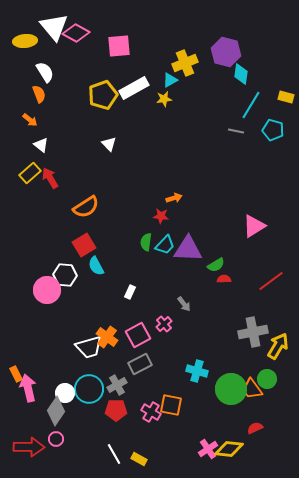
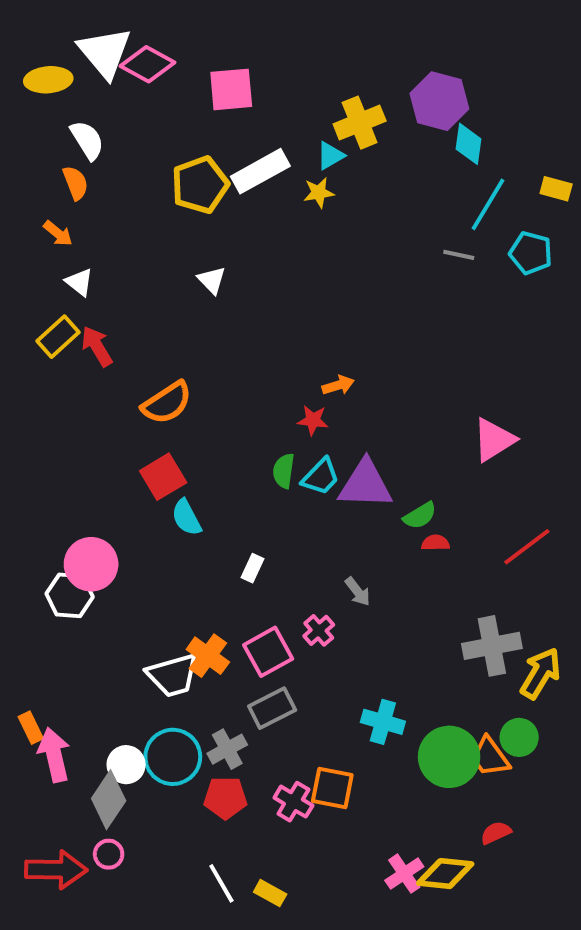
white hexagon: (65, 275) -> (70, 595), moved

